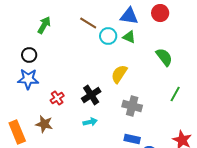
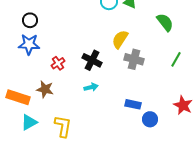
black cross: (91, 95) -> (92, 60), turned -30
gray cross: (132, 106) -> (134, 59), moved
orange rectangle: (17, 132) -> (18, 97), turned -50

